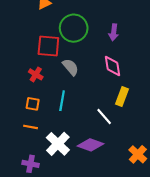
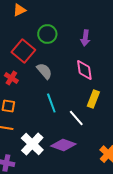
green circle: (74, 28) -> (47, 34), size x0.7
red square: (48, 46) -> (23, 51), turned 35
cyan line: (62, 101) -> (51, 103), moved, turned -30

